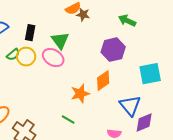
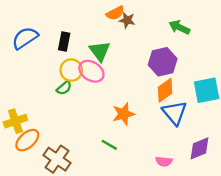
green semicircle: (13, 55) -> (64, 88), moved
yellow circle: (26, 57) -> (71, 70), moved
orange diamond: (103, 81) -> (165, 90), moved
blue triangle: (130, 106) -> (175, 113), moved

